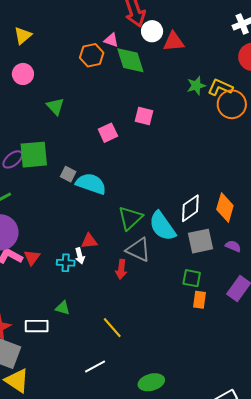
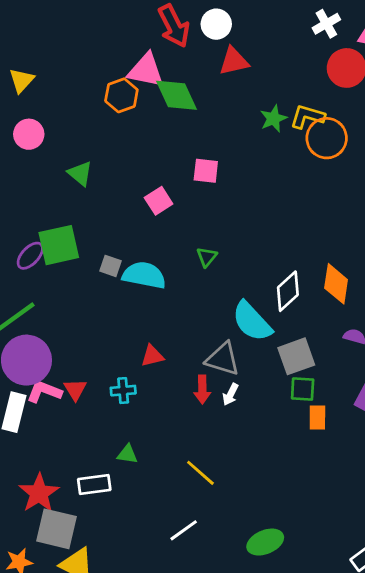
white circle: (152, 31) -> (216, 24), moved
pink triangle: (111, 40) -> (146, 71), size x1.8
green triangle: (130, 218) -> (207, 257), moved, size x0.6
gray square: (200, 241) -> (296, 356), moved
white arrow: (80, 256) -> (230, 394), moved, turned 49

